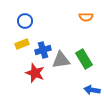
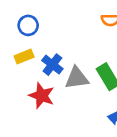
blue cross: (43, 50) -> (52, 65), turned -35

